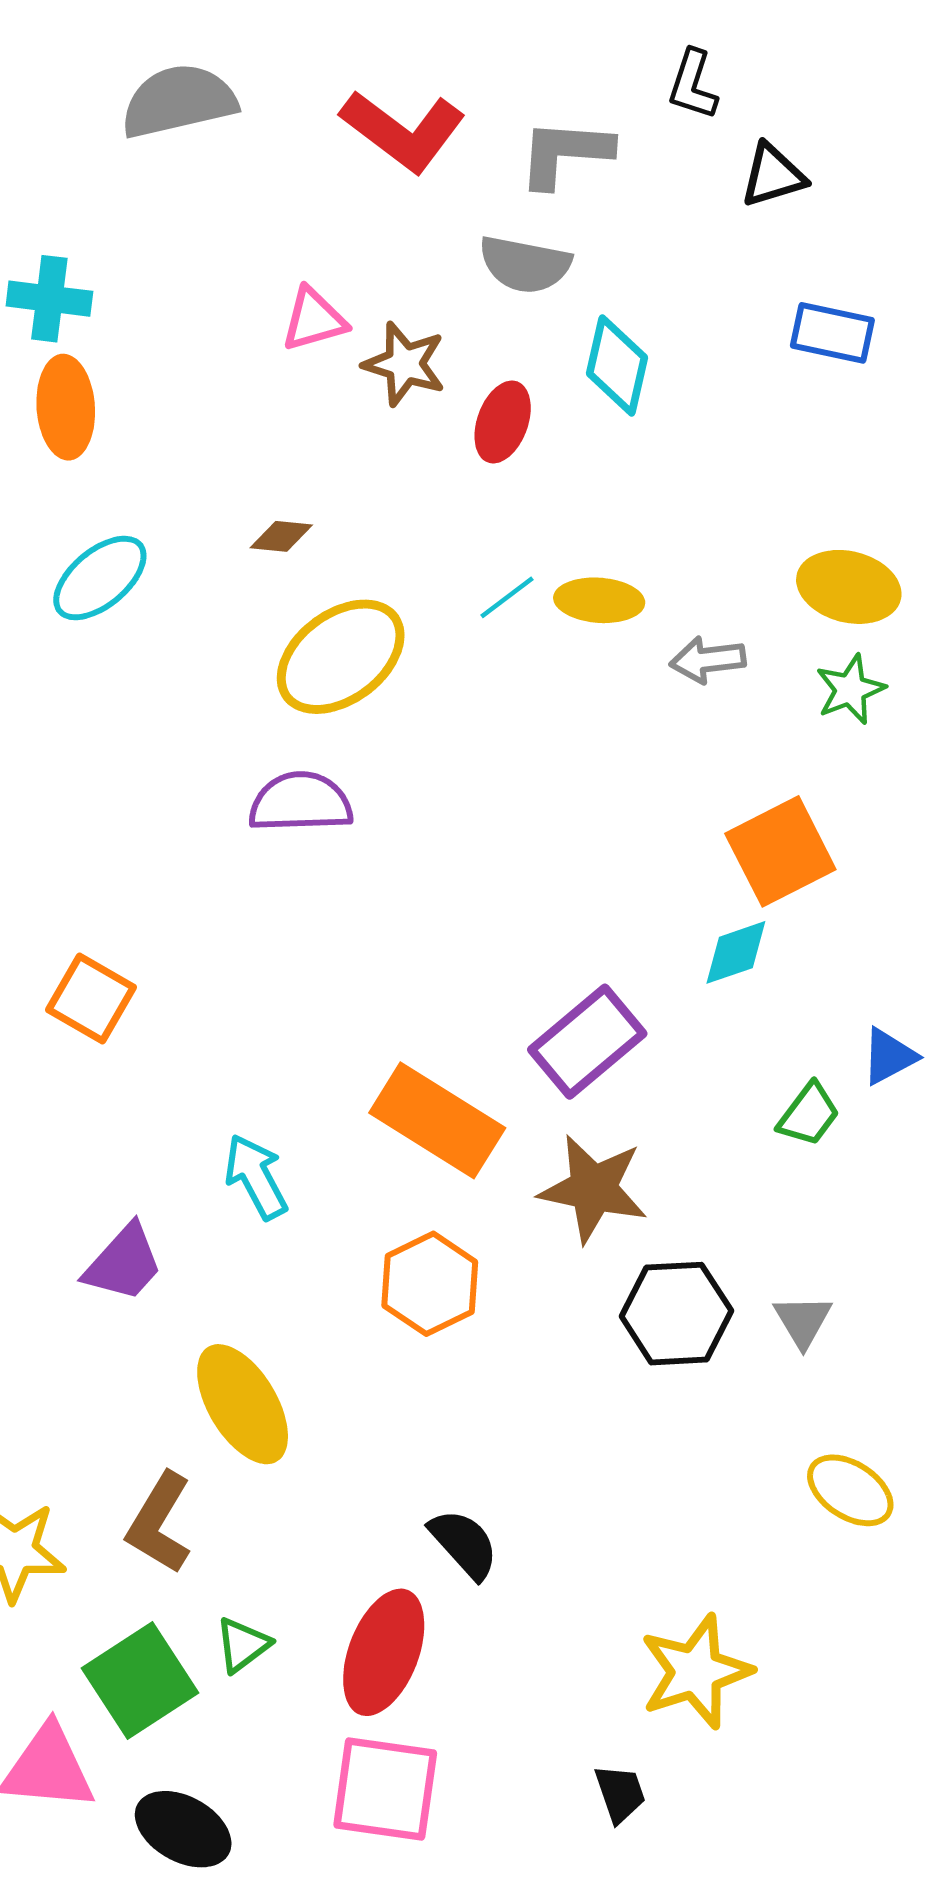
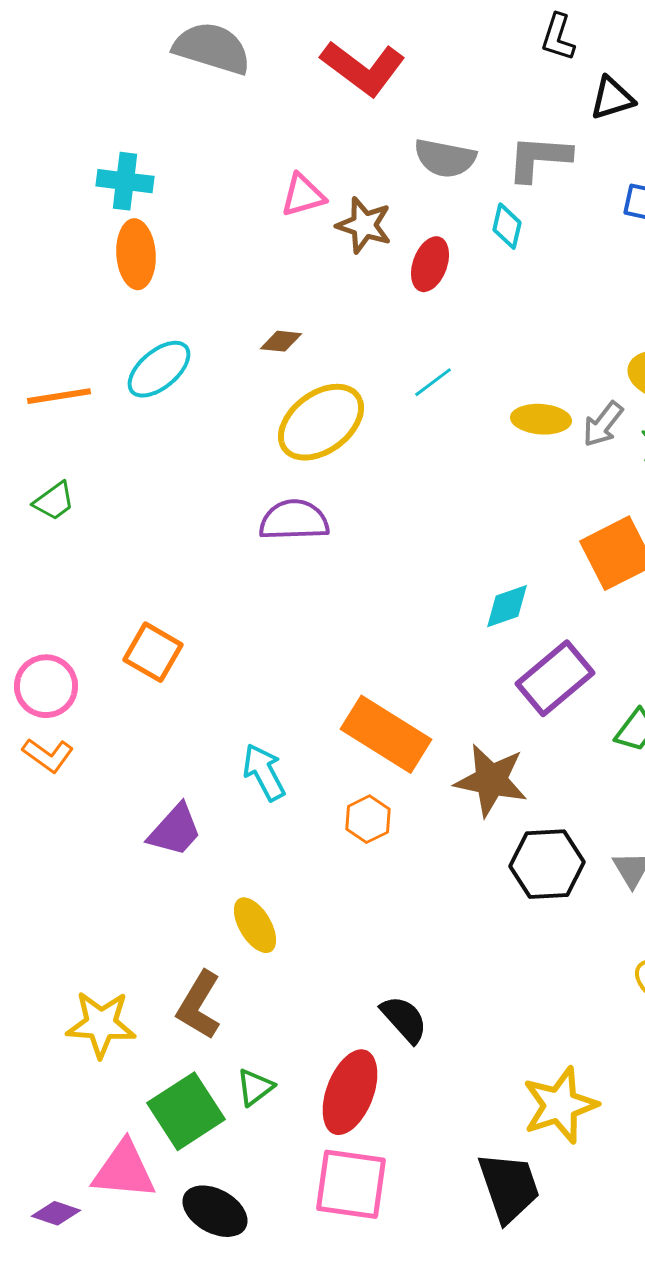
gray semicircle: (179, 101) -> (212, 48), turned 30
gray L-shape: (565, 153) -> (539, 158), moved
cyan diamond: (617, 366) -> (507, 226), size x0.7
yellow ellipse: (599, 600) -> (541, 419), moved
gray arrow: (708, 660) -> (603, 424), moved, turned -45
cyan diamond: (736, 952) -> (507, 606), moved
purple rectangle: (587, 1042) -> (555, 678), moved
orange hexagon: (430, 1284) -> (368, 819), moved, size x0.7
yellow ellipse: (243, 1404) -> (255, 925), size x0.7
black trapezoid: (620, 1793) -> (509, 1187), size x1.8

